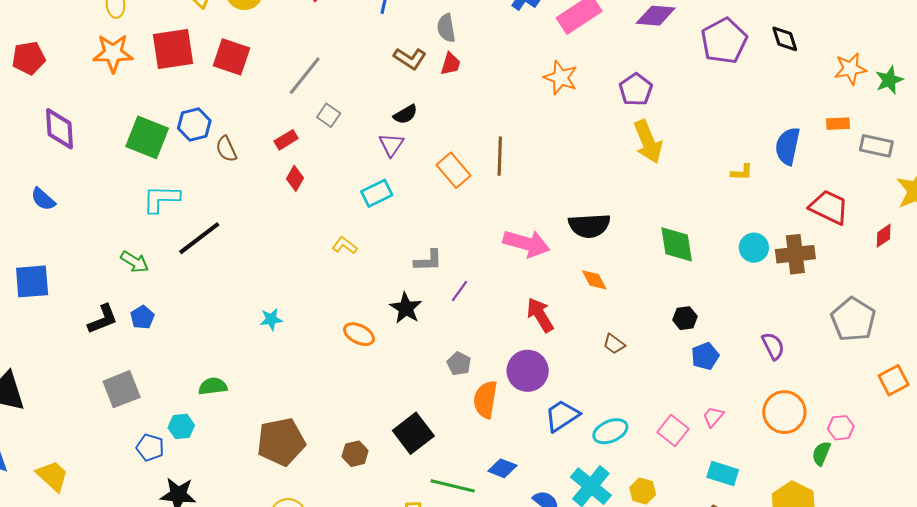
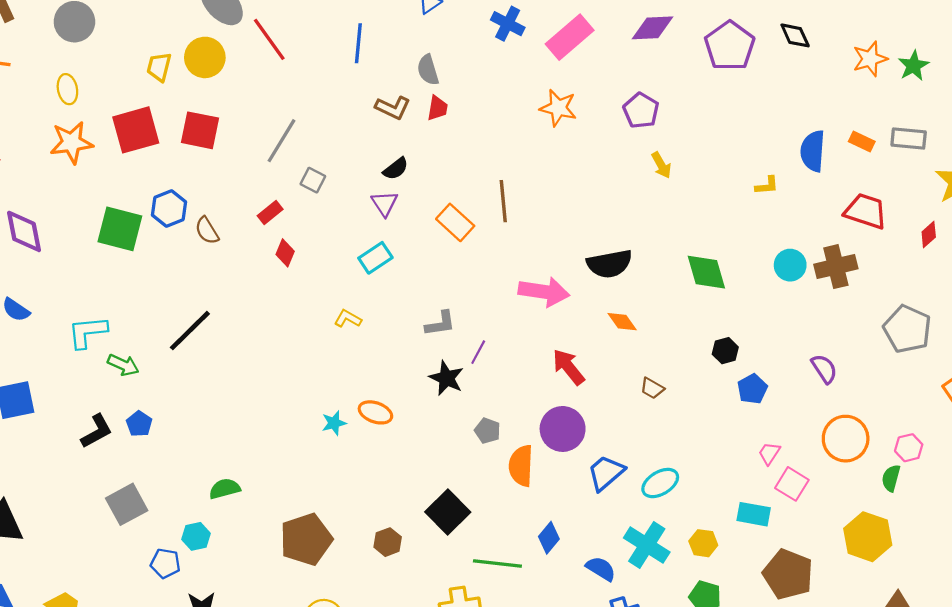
orange rectangle: (838, 124) -> (862, 141), moved, turned 35
yellow arrow: (648, 142) -> (661, 165), size x0.6
cyan L-shape: (161, 199) -> (88, 332), moved
black star: (406, 308) -> (446, 378), moved
cyan star: (271, 319) -> (334, 423), moved
pink square: (673, 431) -> (792, 484), moved
blue diamond: (502, 468) -> (549, 538), turned -64
cyan rectangle: (723, 473) -> (754, 514), moved

